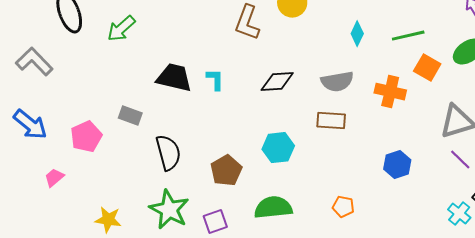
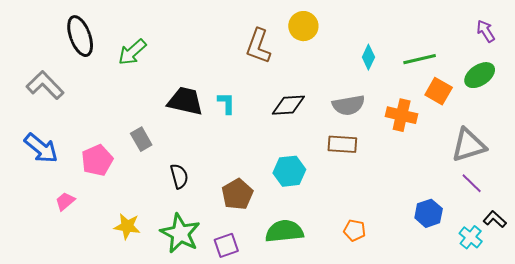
gray rectangle: (130, 116) -> (141, 139), turned 40
black semicircle: (168, 153) -> (179, 176), size x0.7
blue hexagon: (397, 165) -> (429, 213), moved
yellow star: (108, 220) -> (127, 226), moved

